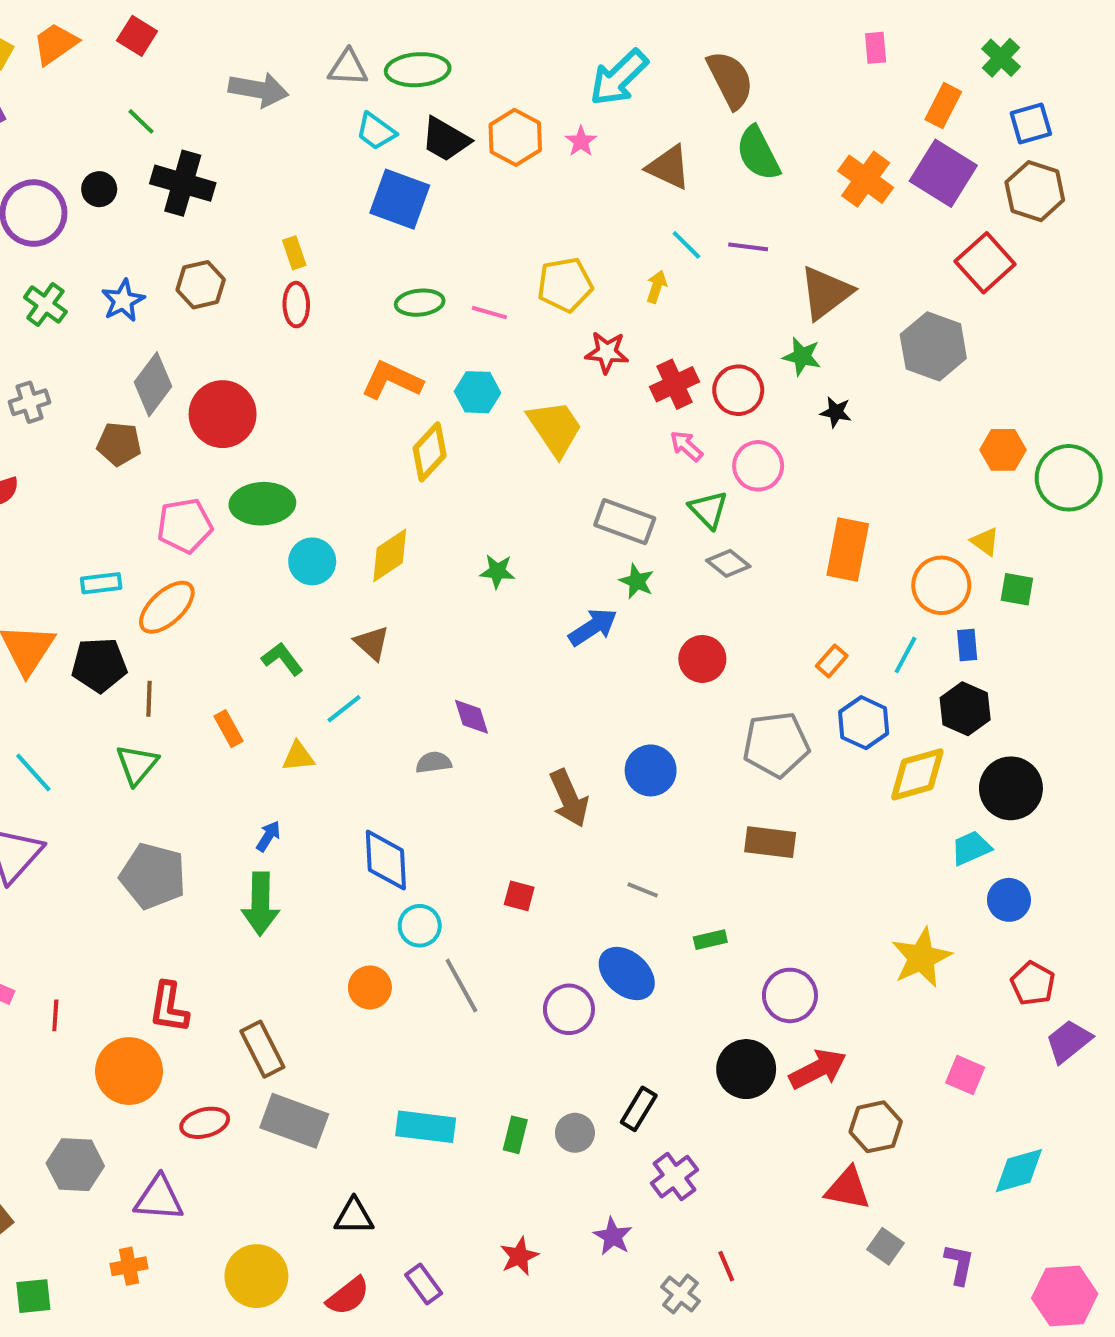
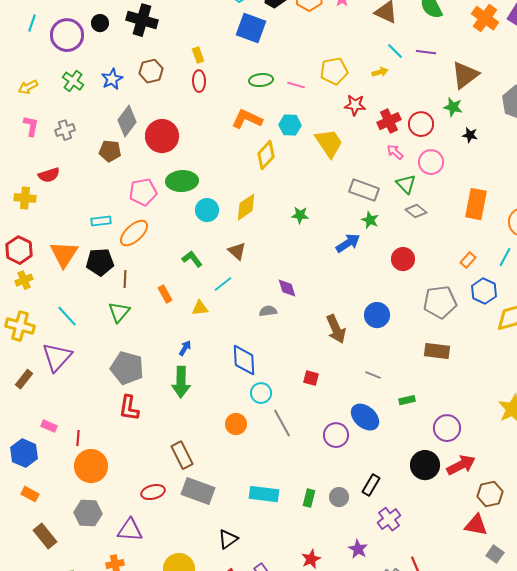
yellow arrow: (657, 287) -> (380, 72), turned 56
red L-shape: (169, 1007) -> (129, 408), moved
orange circle: (129, 1071) -> (91, 466), moved
black triangle: (354, 1216) -> (228, 539), turned -35

